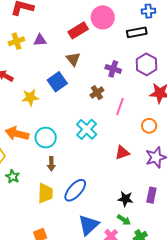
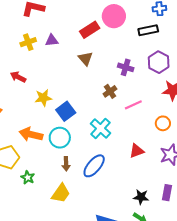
blue square: (57, 82) -> (66, 111), moved
pink line: (120, 107) -> (133, 105), turned 48
blue ellipse: (75, 190) -> (94, 166), moved
yellow trapezoid: (45, 193) -> (61, 193), turned 35

